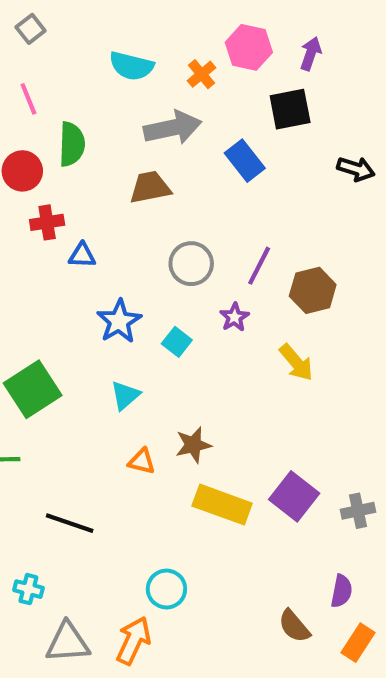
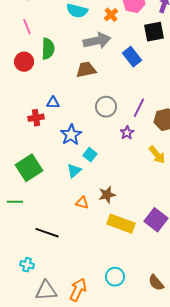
red cross: (47, 222) -> (36, 118), moved
cyan square: (177, 342) -> (90, 155), moved
cyan circle: (166, 589) -> (115, 277), moved

